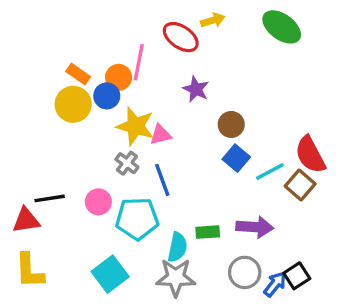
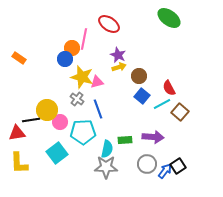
yellow arrow: (213, 20) -> (119, 67), moved
orange rectangle: (78, 74) -> (19, 58), moved
yellow circle: (73, 104) -> (47, 110), moved
red semicircle: (310, 155) -> (169, 88), moved, size x0.7
cyan square: (110, 274) -> (57, 153), moved

